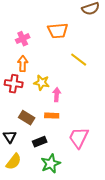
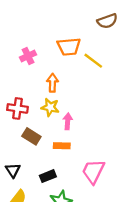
yellow line: (79, 60) -> (93, 61), moved
orange arrow: (23, 64) -> (52, 83), moved
brown rectangle: (27, 118) -> (31, 136), moved

